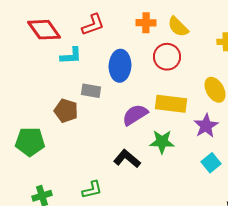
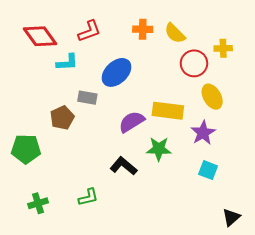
red circle: (167, 57) -> (194, 63), moved
blue ellipse: (120, 66) -> (117, 72), turned 44
brown pentagon: (66, 111) -> (62, 118), turned 30
cyan square: (211, 163) -> (208, 170), turned -30

